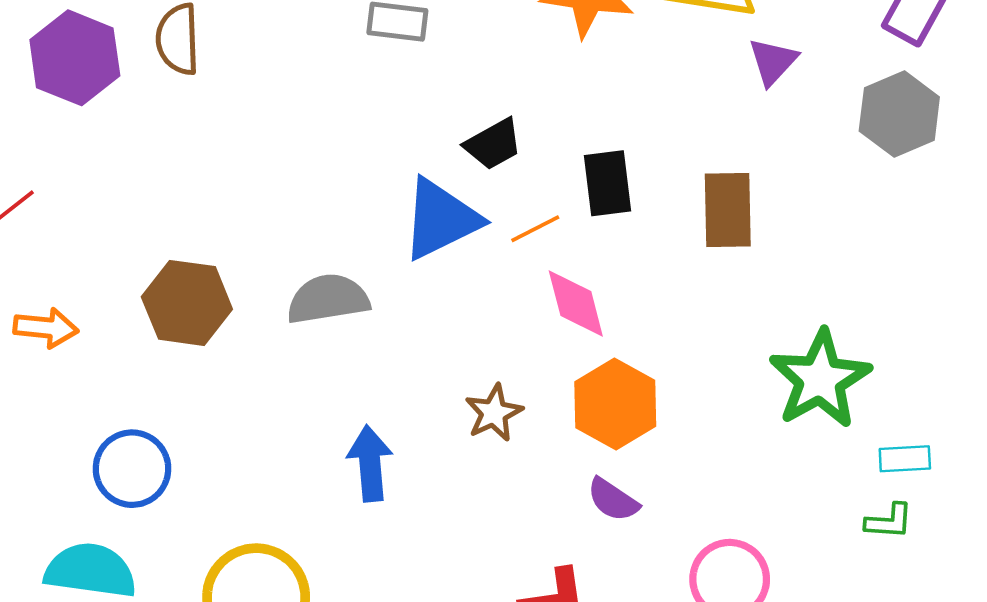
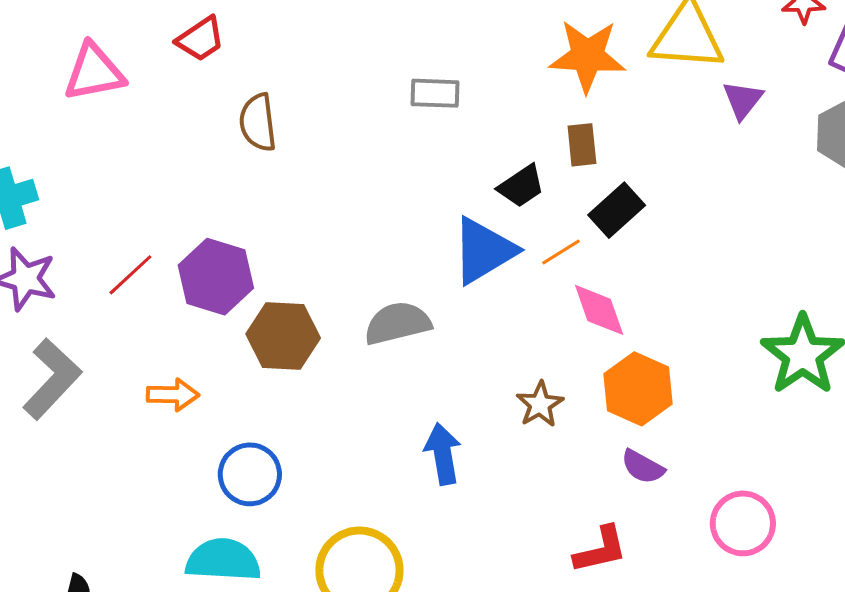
purple hexagon: (75, 58) -> (216, 277), moved
black rectangle: (607, 183) -> (617, 210), turned 60
brown rectangle: (728, 210) -> (582, 145), moved, size x0.7
orange arrow: (46, 328) -> (173, 395), moved

